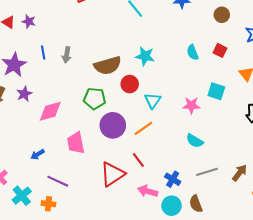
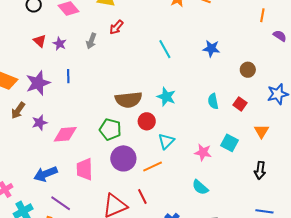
gray arrow: (67, 55) -> (91, 41), moved
purple star: (24, 94) -> (40, 123), moved
blue arrow: (38, 154) -> (46, 174), size x1.6

